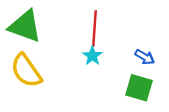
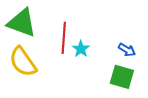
red line: (95, 28) -> (64, 38), moved

